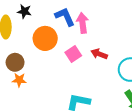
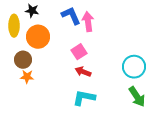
orange circle: (45, 38) -> (38, 37), moved
red arrow: (99, 54) -> (83, 72), moved

